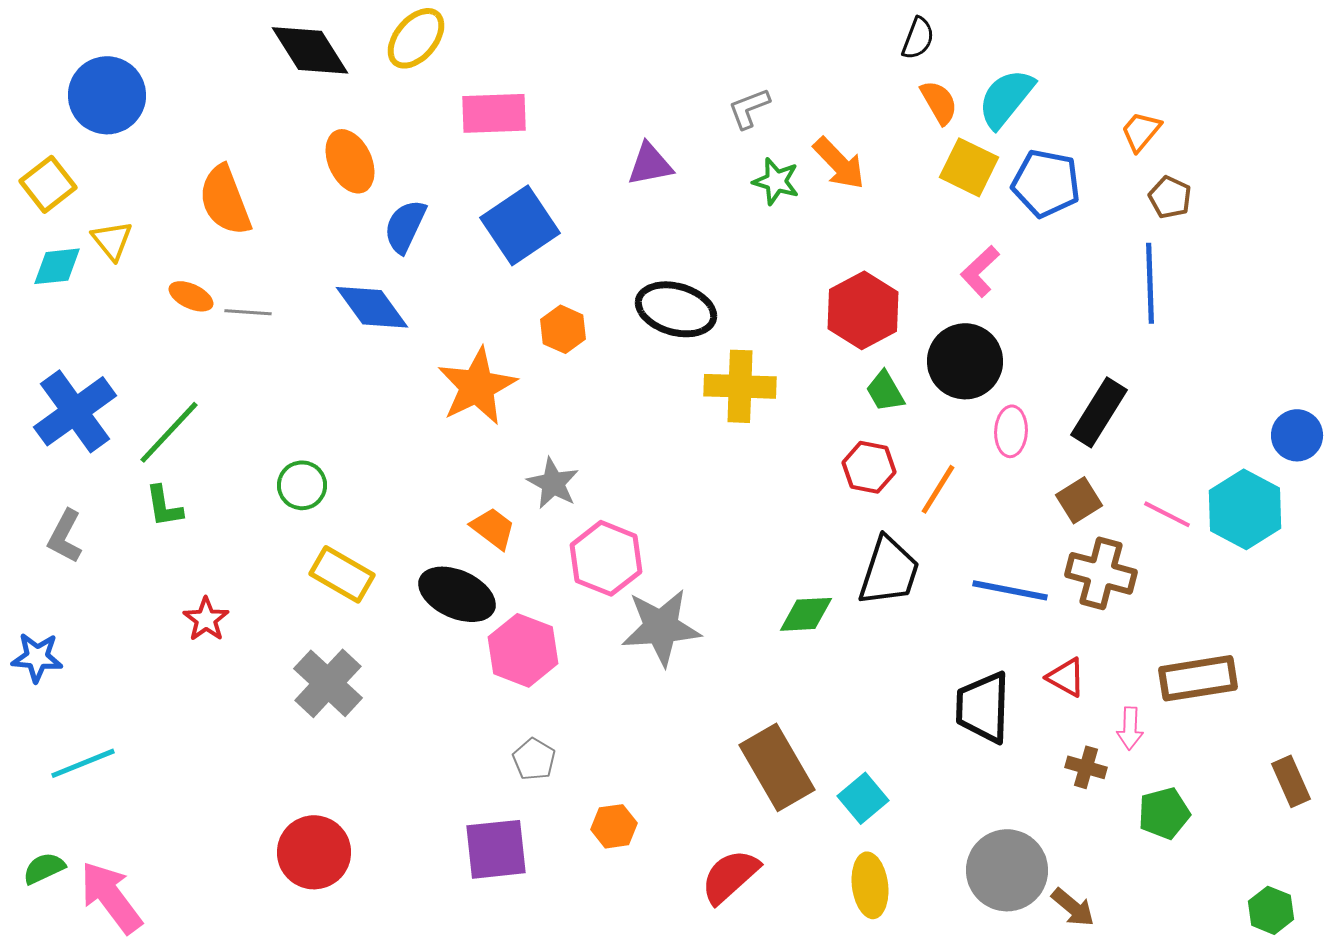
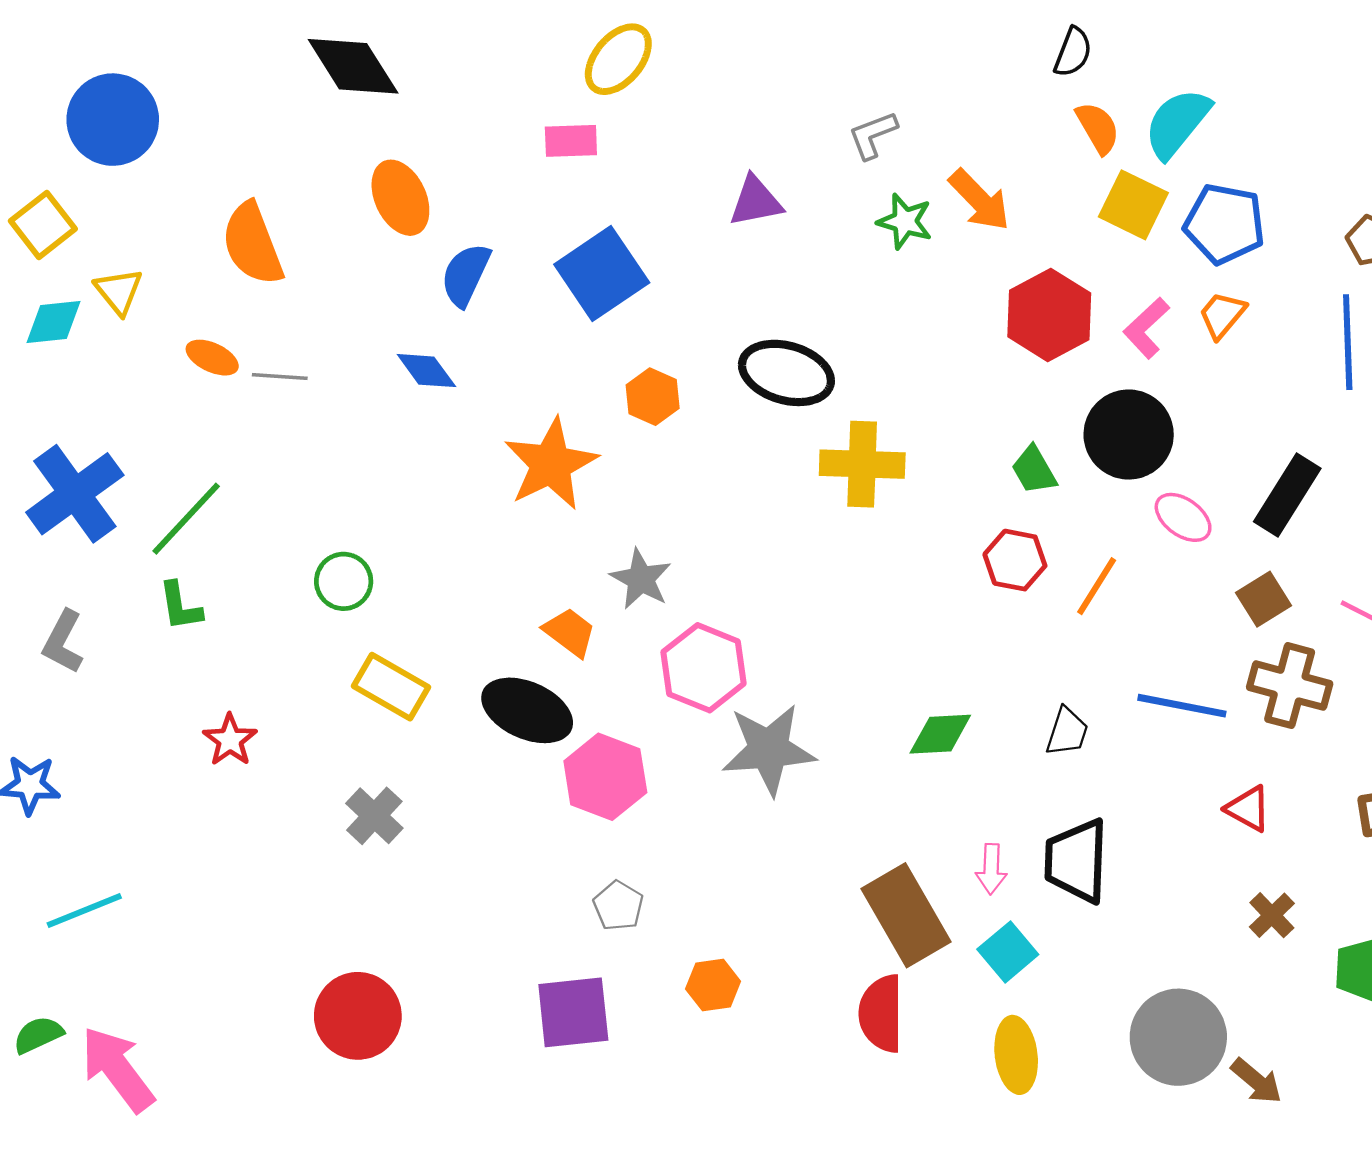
yellow ellipse: (416, 38) -> (618, 59), moved
pink rectangle: (494, 113) -> (571, 141), size x0.7
orange trapezoid: (1141, 131) -> (1222, 315), moved
blue diamond: (372, 307) -> (426, 371), size x0.7
red hexagon: (863, 310) -> (1049, 315), moved
pink ellipse: (1011, 431) -> (1183, 517), turned -57
black trapezoid: (889, 571) -> (1067, 732), moved, size x0.6
gray cross: (328, 683) -> (374, 816), size x0.7
black trapezoid: (983, 707) -> (1077, 861), moved
pink arrow: (1130, 728) -> (991, 869), moved
brown cross: (1086, 767) -> (1272, 915), turned 30
red semicircle: (730, 876) -> (881, 1013), moved, turned -48

